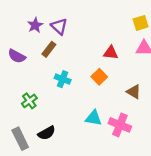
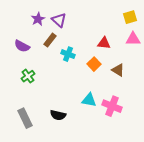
cyan cross: (63, 79) -> (68, 54), moved
brown triangle: (134, 92) -> (118, 70), moved
green cross: (29, 101) -> (28, 76), moved
black semicircle: (47, 133) -> (58, 115), moved, turned 42

